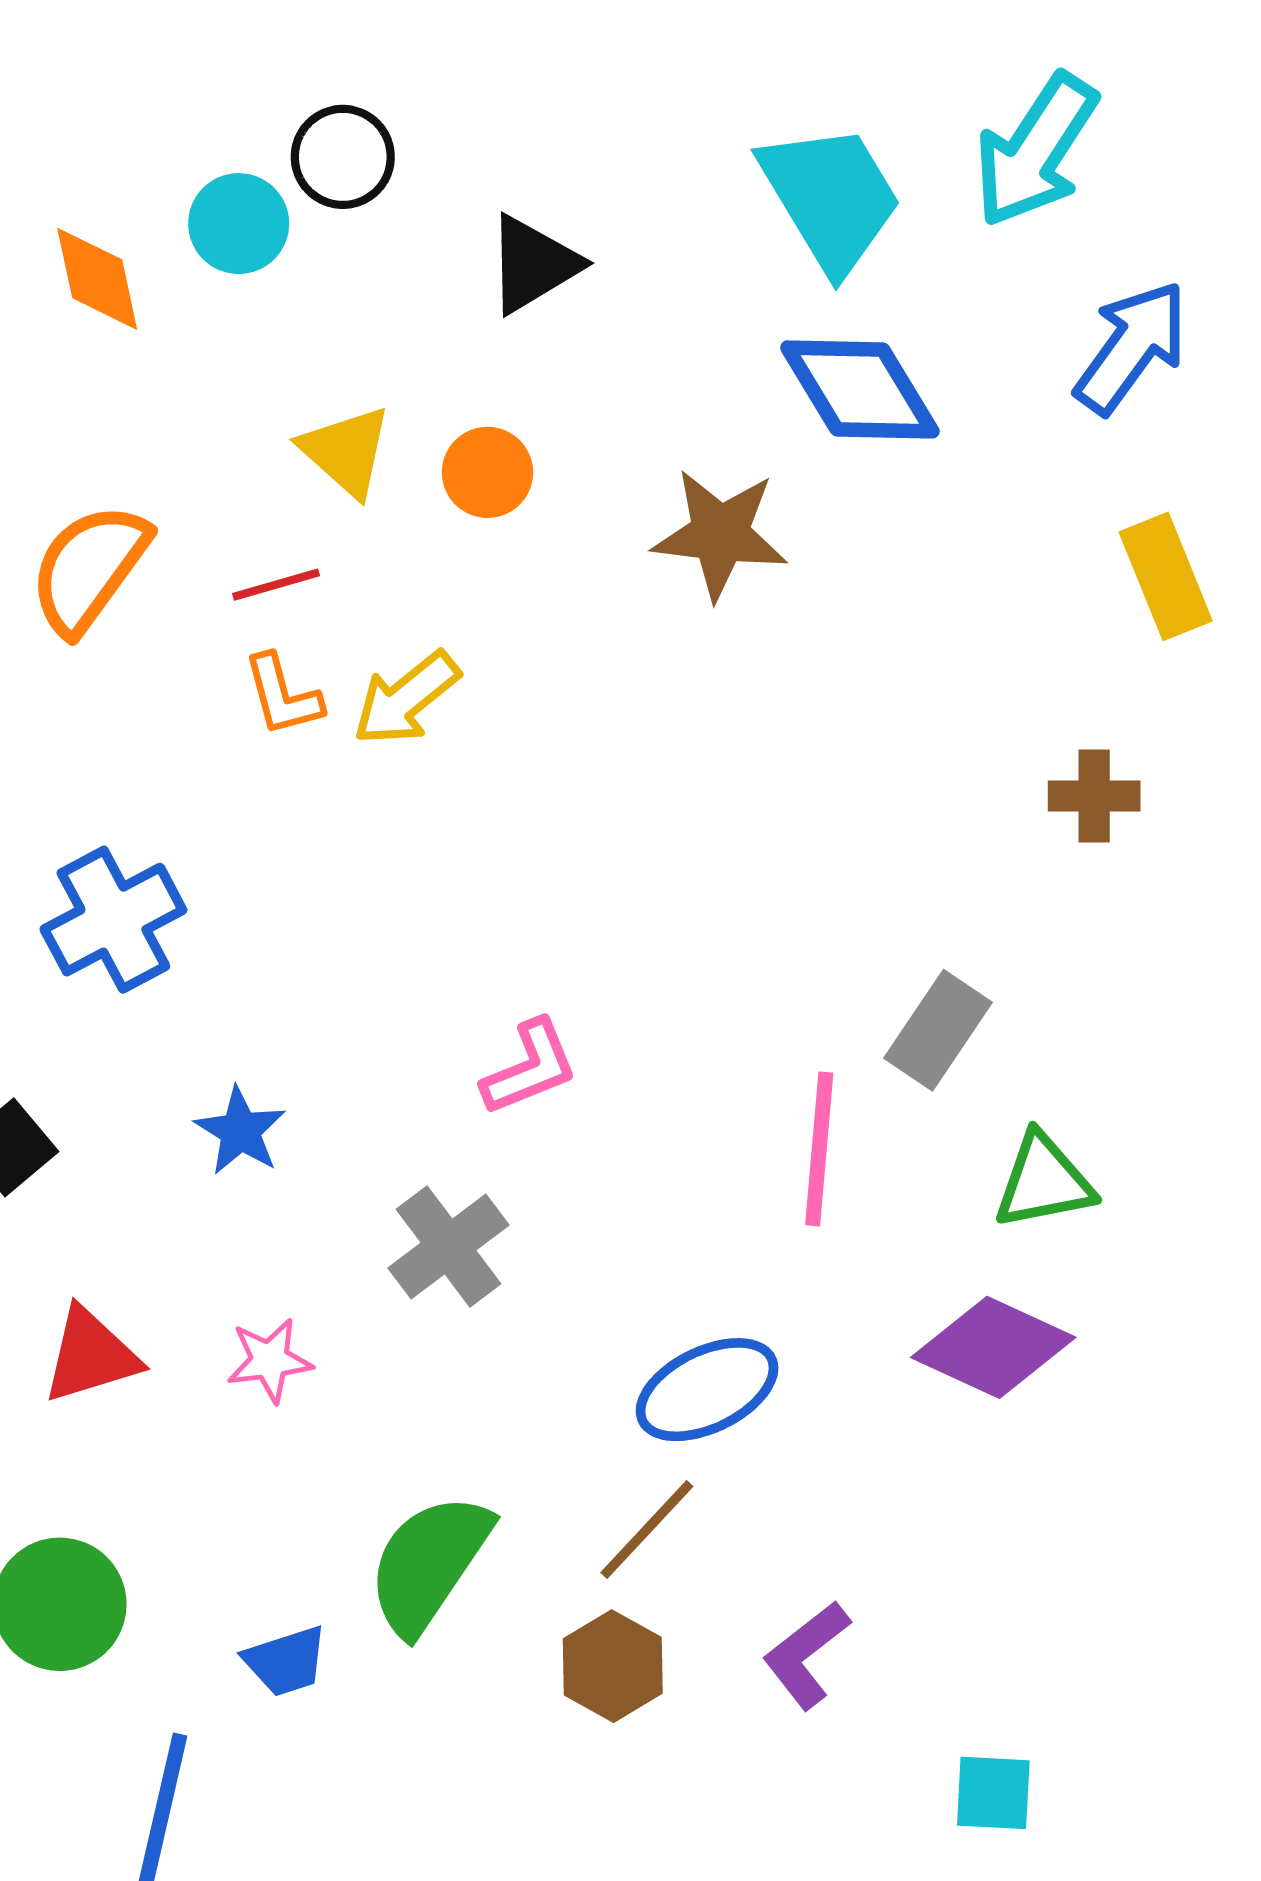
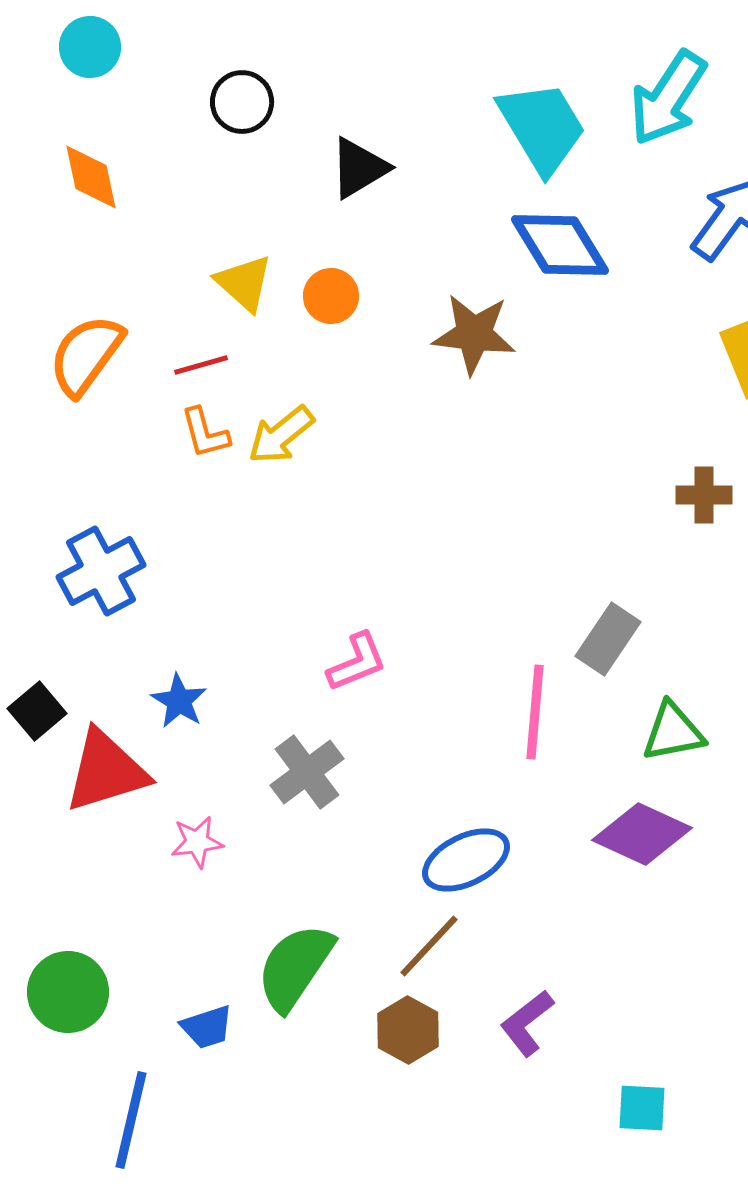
cyan circle: (239, 224) -> (90, 47), moved
red triangle: (91, 1355) -> (106, 771), moved, size x1.4

